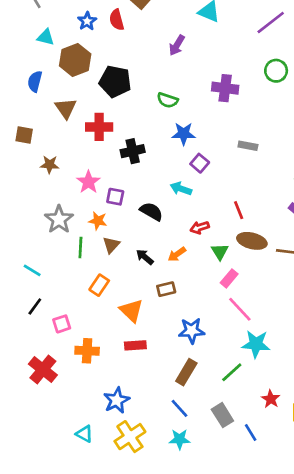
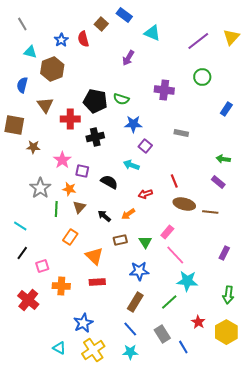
black pentagon: (115, 81) -> (95, 101), moved
brown square: (24, 135) -> (14, 125), size x1.5
green triangle: (220, 252) -> (145, 242), moved

